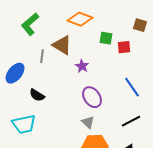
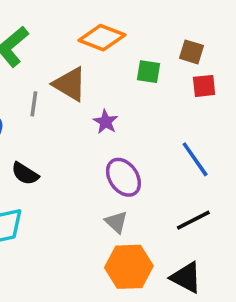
brown square: (140, 25) -> (191, 52), moved
red square: (124, 47) -> (204, 86), moved

